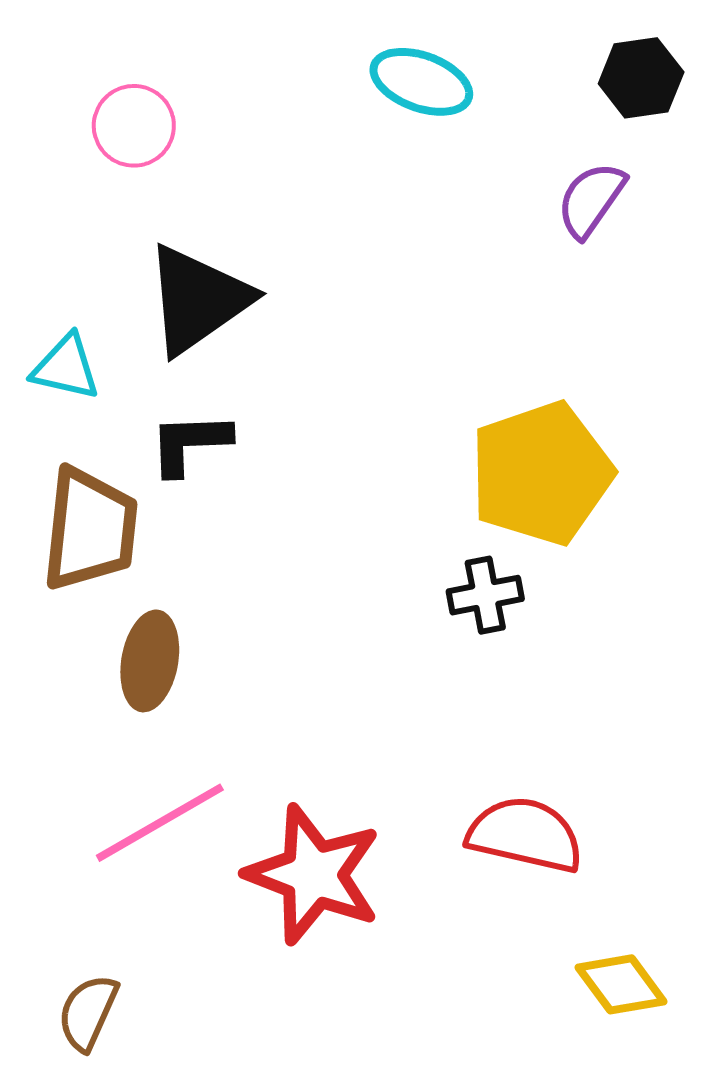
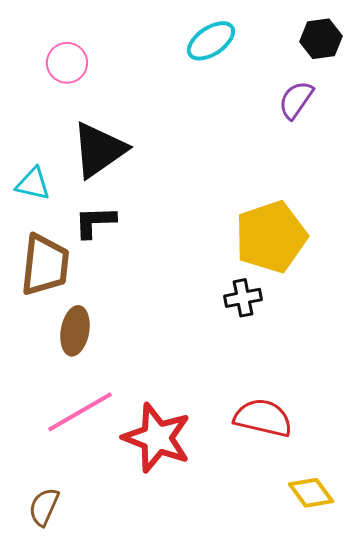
cyan ellipse: (421, 82) -> (211, 41), turned -54

